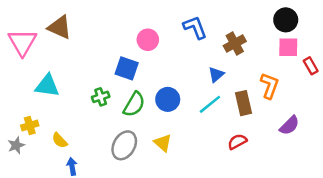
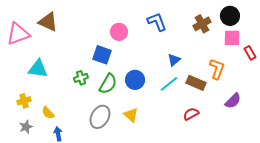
pink triangle: (22, 42) -> (18, 34), turned 40
brown cross: (235, 43) -> (202, 24), moved
brown rectangle: (243, 103) -> (196, 83), turned -54
gray star: (16, 145) -> (26, 127), moved

